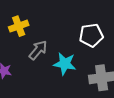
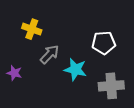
yellow cross: (19, 26) -> (32, 29), turned 36

